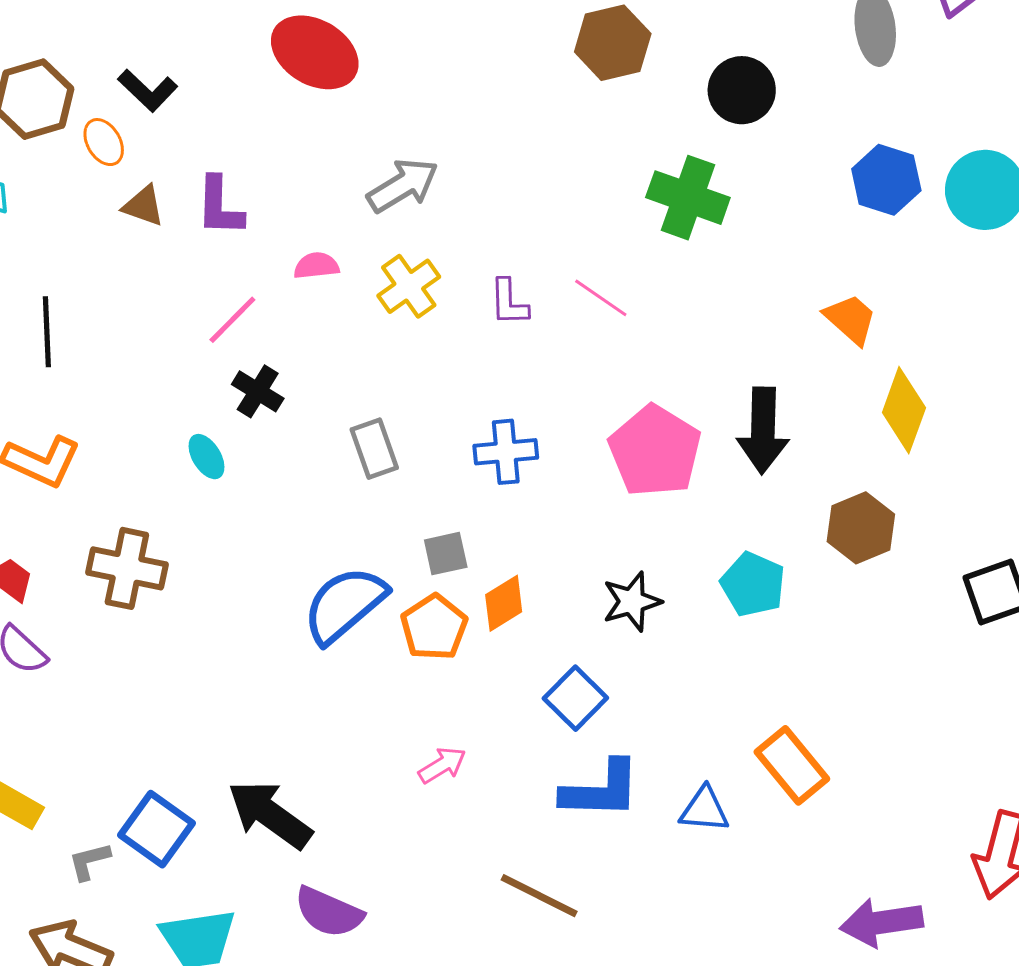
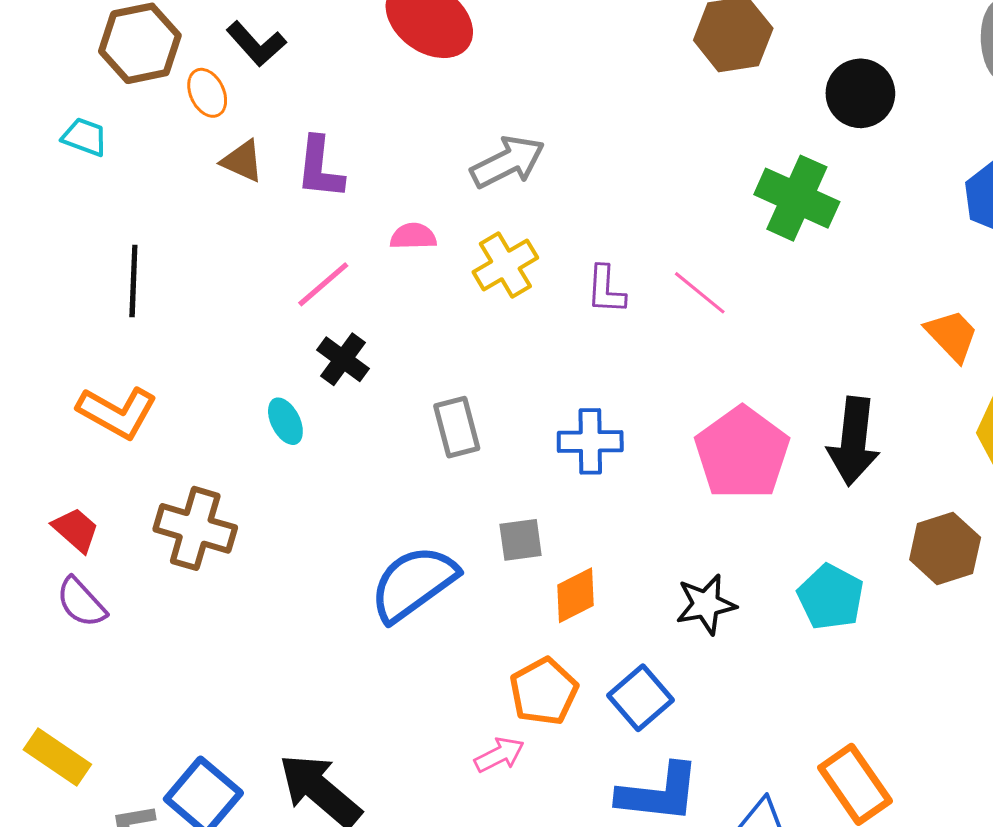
orange pentagon: (434, 627) -> (544, 691), moved

